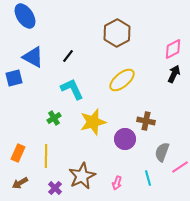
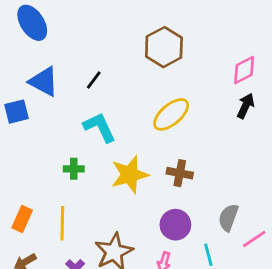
green cross: (54, 118) -> (74, 169), turned 32
brown cross: (146, 121) -> (180, 173), moved
purple circle: (125, 139) -> (175, 225), moved

